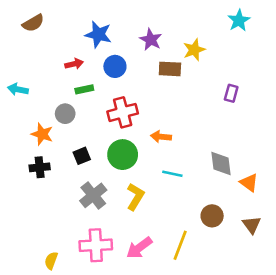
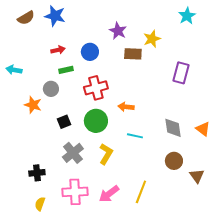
blue star: (98, 34) -> (55, 16), moved
purple rectangle: (231, 93) -> (181, 73), size x1.5
black cross: (40, 167) -> (37, 173), moved
orange triangle: (249, 183) -> (203, 129), moved
brown circle: (212, 216) -> (174, 161), moved

